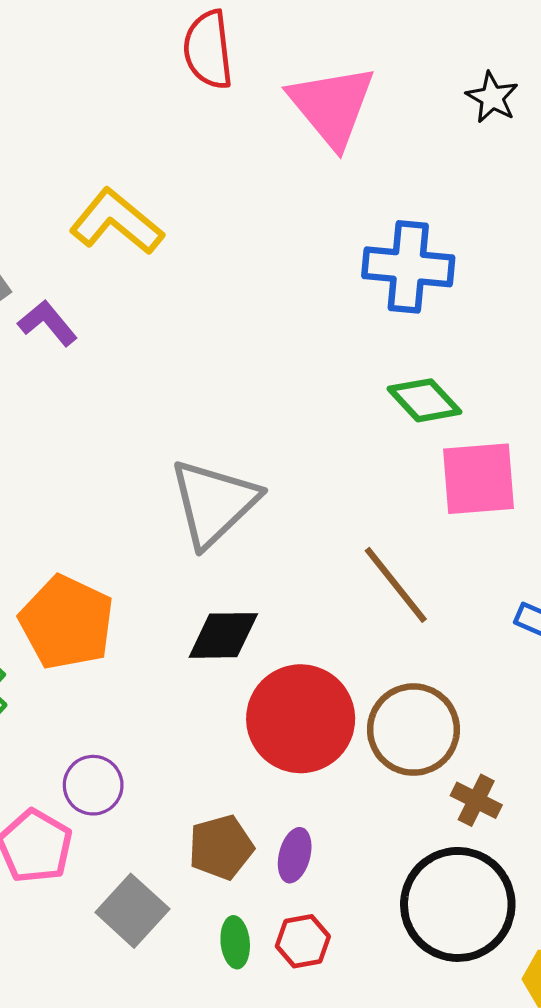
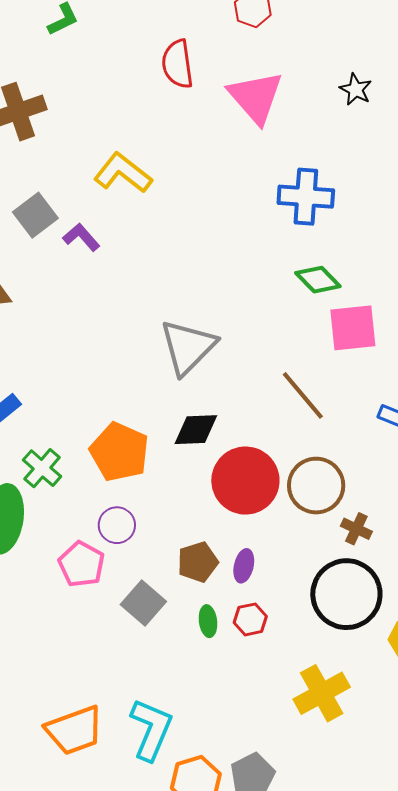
orange pentagon: (67, 622) -> (119, 452), moved

